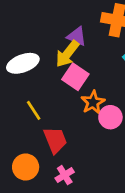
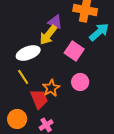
white ellipse: (23, 63) -> (28, 53), moved
pink square: (75, 77) -> (74, 51), moved
orange star: (93, 102) -> (51, 88), moved

